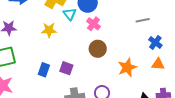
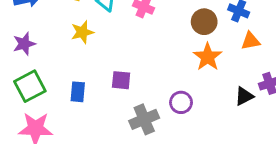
brown circle: (98, 49) -> (204, 22), moved
blue rectangle: (44, 70) -> (78, 92), moved

